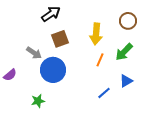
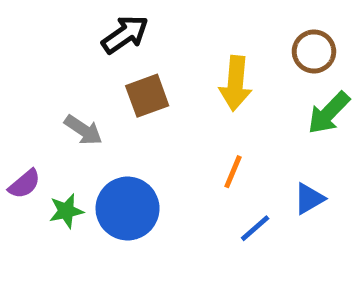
green arrow: (124, 52) -> (329, 113), moved
orange line: (100, 60) -> (233, 172), moved
blue circle: (53, 70) -> (128, 209), moved
green star: (38, 101) -> (66, 211), moved

